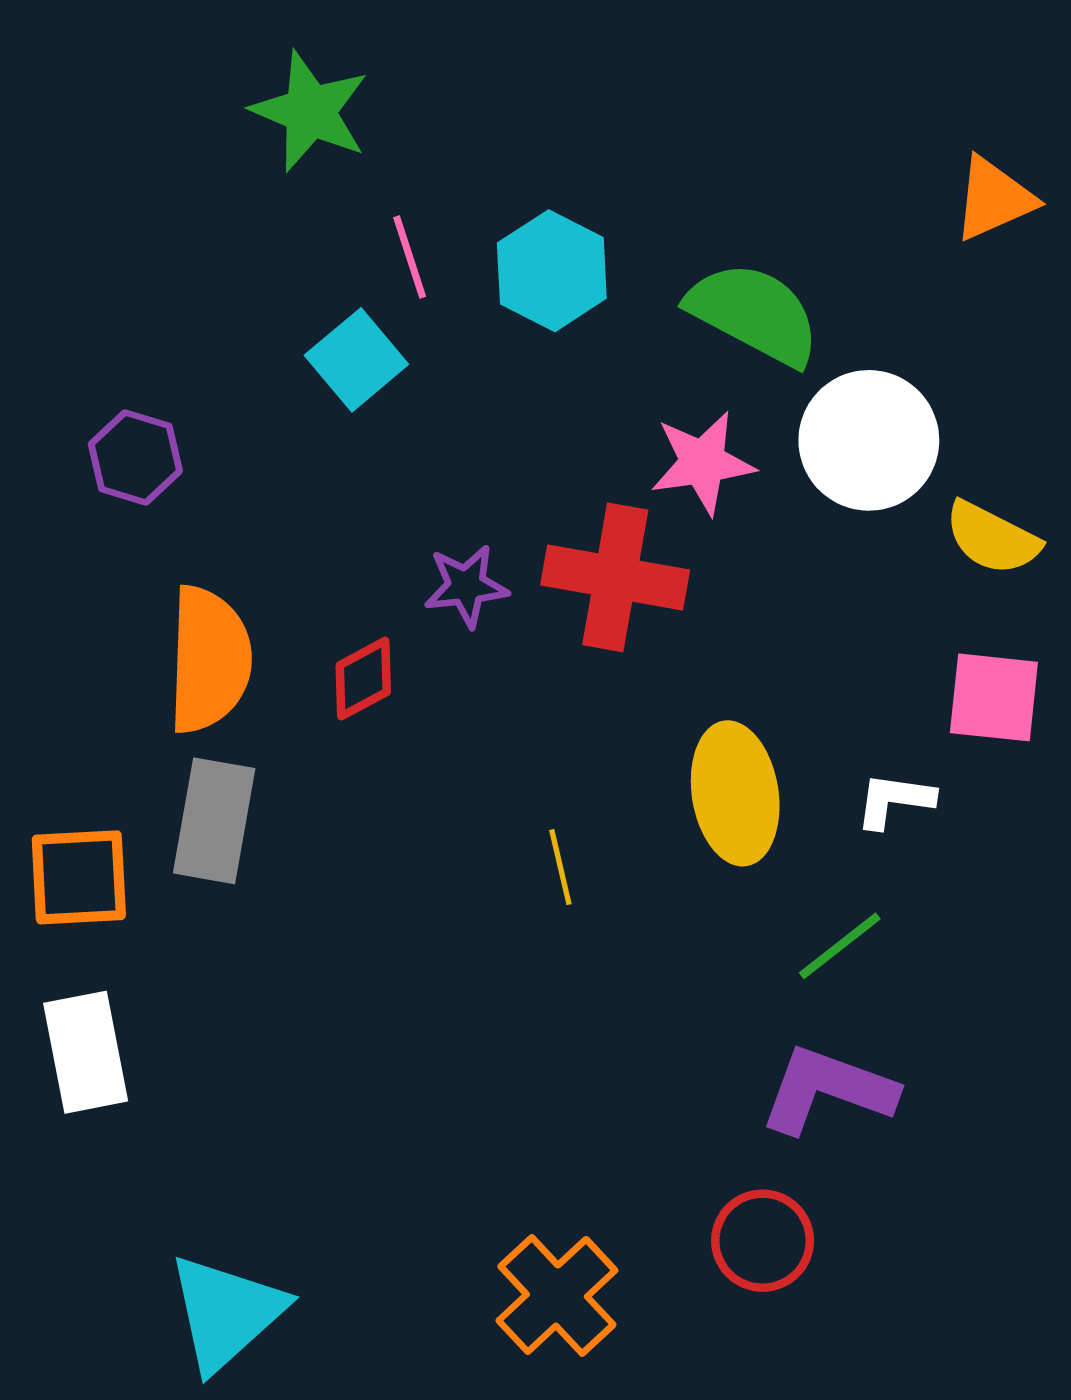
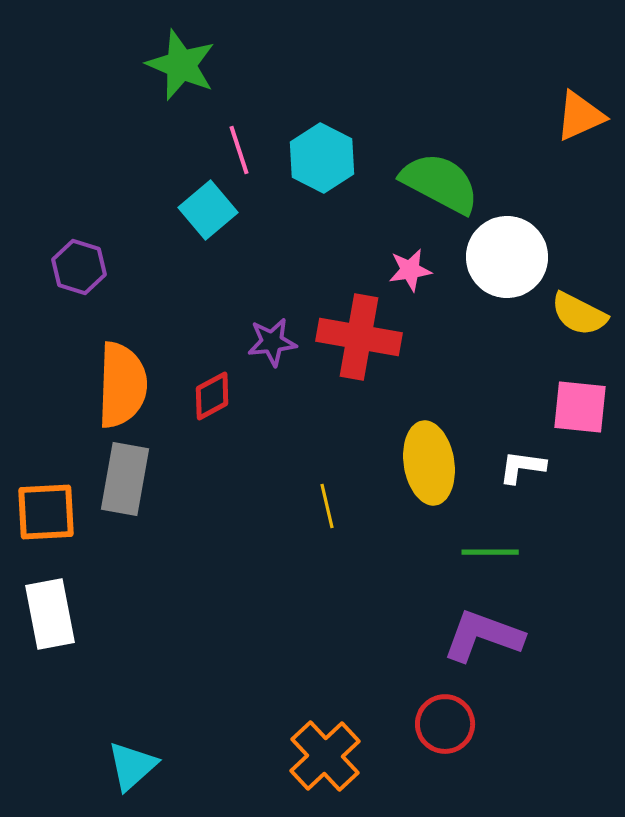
pink star: (703, 463) -> (410, 270), size x0.7
green line: (840, 946) -> (490, 552), turned 38
cyan triangle: (226, 1313) -> (132, 766), size x0.7

